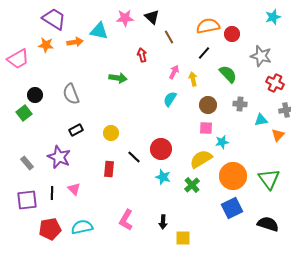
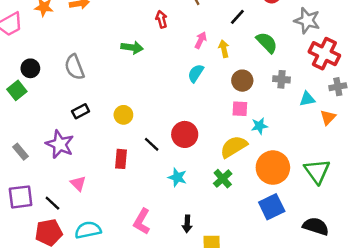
red cross: (275, 83) -> (324, 54), size x1.4
cyan star: (163, 177) -> (177, 177), moved
black line: (52, 193) -> (52, 203), moved, turned -48

